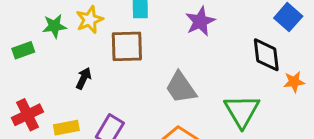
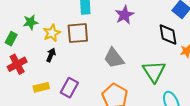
yellow star: (90, 20) -> (52, 33), moved
green rectangle: (23, 50) -> (11, 39), turned -40
red cross: (27, 115) -> (17, 64), moved

